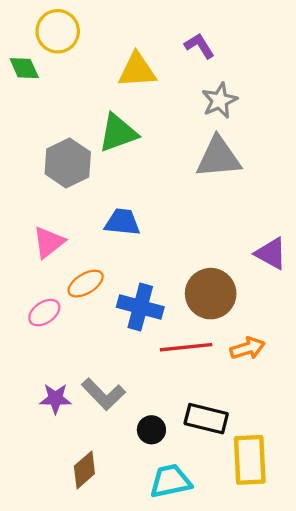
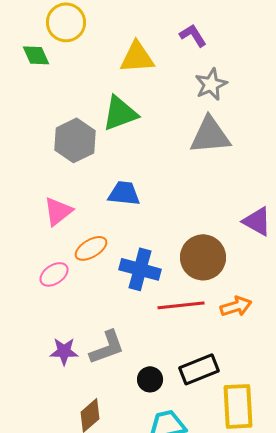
gray L-shape: (103, 394) -> (107, 347), turned -66
black rectangle: (206, 419) -> (199, 369), turned -36

